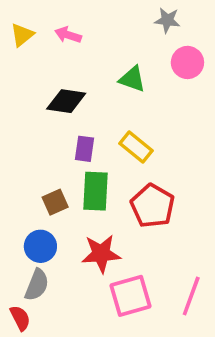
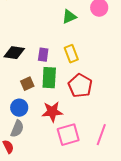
green triangle: (132, 79) -> (69, 17), turned -42
black diamond: (66, 101) -> (14, 53), moved
yellow rectangle: (136, 147) -> (71, 54), turned 30

